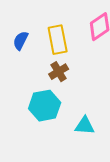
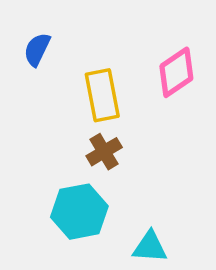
blue semicircle: (21, 41) -> (37, 49), moved

